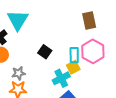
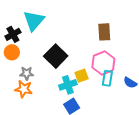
black square: (45, 52) -> (56, 56), size x1.6
cyan rectangle: (74, 55) -> (107, 78), moved

